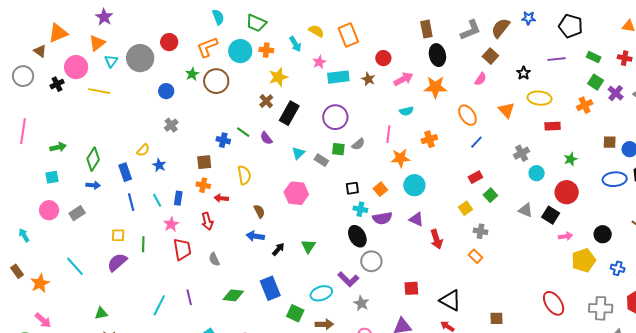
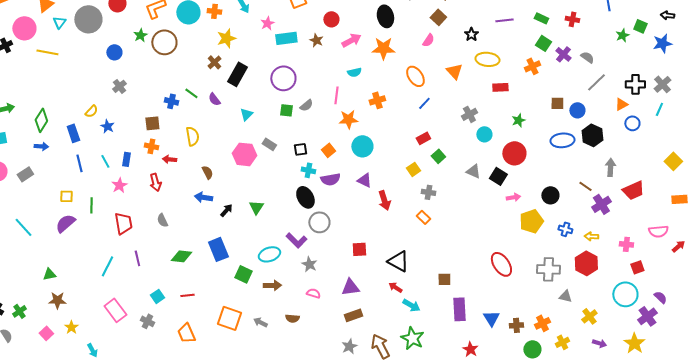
gray rectangle: (321, 160) -> (269, 144), moved
red trapezoid: (182, 249) -> (123, 223), moved

